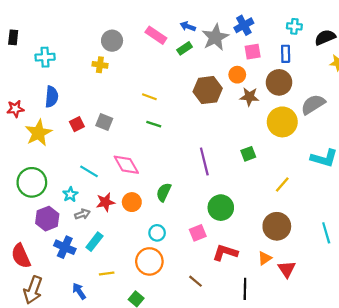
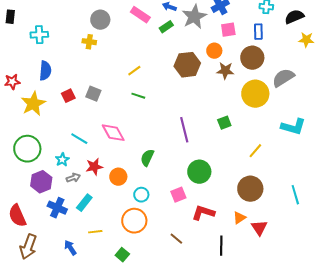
yellow line: (149, 97) -> (134, 71), turned -56
orange circle: (132, 202) -> (118, 177), moved

